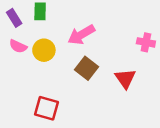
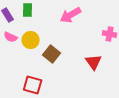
pink arrow: (81, 35) -> (71, 15), moved
brown square: (87, 68) -> (52, 54), moved

